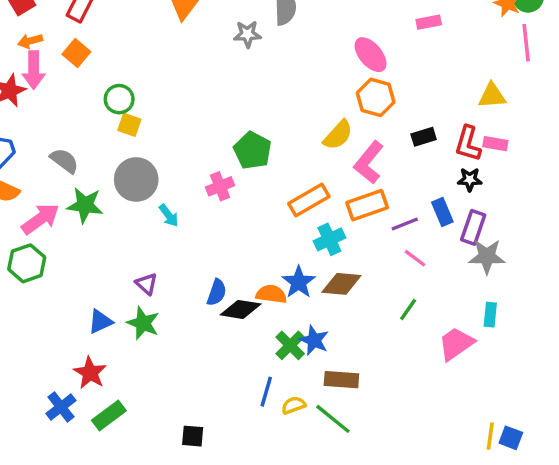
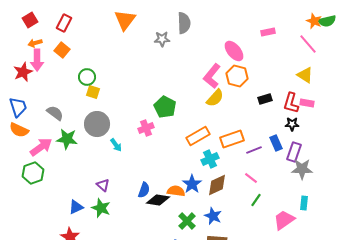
pink line: (526, 43) -> (308, 44), moved, turned -35
yellow triangle: (492, 96) -> (305, 75), turned 36
pink L-shape: (369, 162) -> (212, 76), moved
pink line: (415, 258) -> (251, 178), moved
brown diamond: (341, 284) -> (217, 185), turned -30
blue star: (314, 340) -> (213, 216), moved

